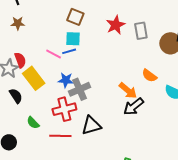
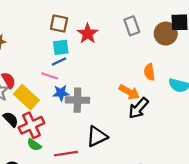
red star: (116, 25) -> (88, 34), moved
pink line: (54, 54) -> (50, 76), moved
orange semicircle: (149, 76) -> (149, 72), turned 56
gray cross: (80, 89) -> (77, 100), turned 35
red cross: (64, 109) -> (31, 125), moved

